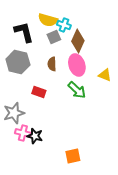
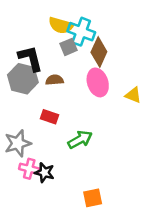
cyan cross: (64, 25) -> (81, 32), size x1.5
black L-shape: (24, 32) -> (30, 58), moved
brown semicircle: (52, 64) -> (55, 80), moved, turned 88
green arrow: (77, 90) -> (80, 140), moved, turned -72

